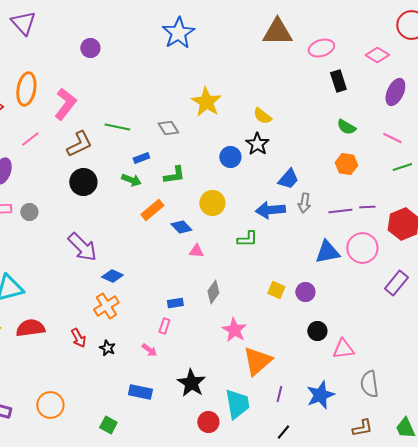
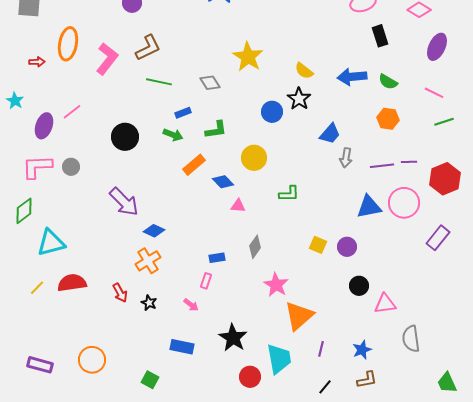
pink line: (30, 139) -> (72, 112), moved
brown L-shape: (79, 144) -> (148, 48), moved
blue arrow: (270, 210) -> (352, 77), moved
blue star: (320, 395) -> (362, 350), size x0.7
brown L-shape: (362, 428) -> (367, 380), moved

